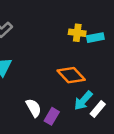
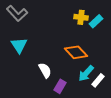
cyan rectangle: (95, 38) -> (96, 21), turned -32
white semicircle: (34, 108) -> (45, 70), moved

